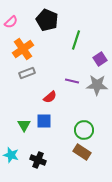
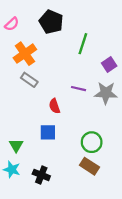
gray rectangle: (27, 73) -> (29, 80), turned 56
red semicircle: (50, 97) -> (54, 106), turned 112
green triangle: (24, 125) -> (16, 145), moved

